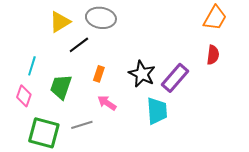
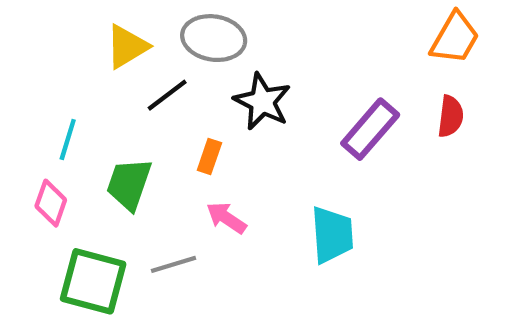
black star: (142, 74) -> (262, 102), moved
purple rectangle: (175, 78) -> (370, 129), moved

